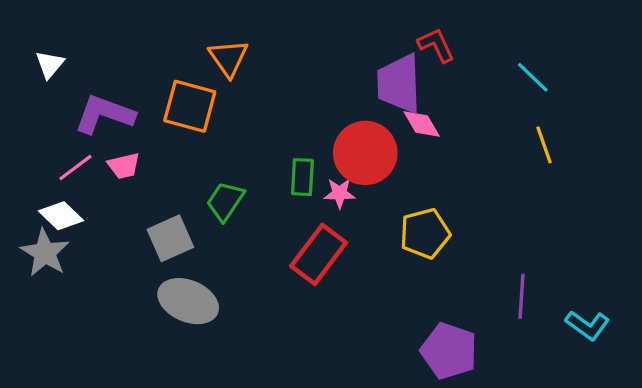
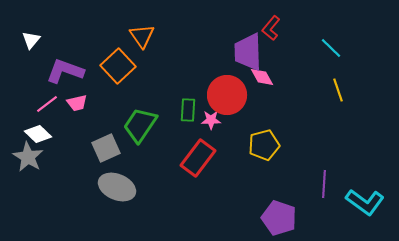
red L-shape: (436, 45) -> (271, 28), turned -115
orange square: (190, 106) -> (118, 66), turned 32
green trapezoid: (225, 201) -> (140, 125), size x1.4
cyan L-shape: (587, 325) -> (365, 202), size x1.4

